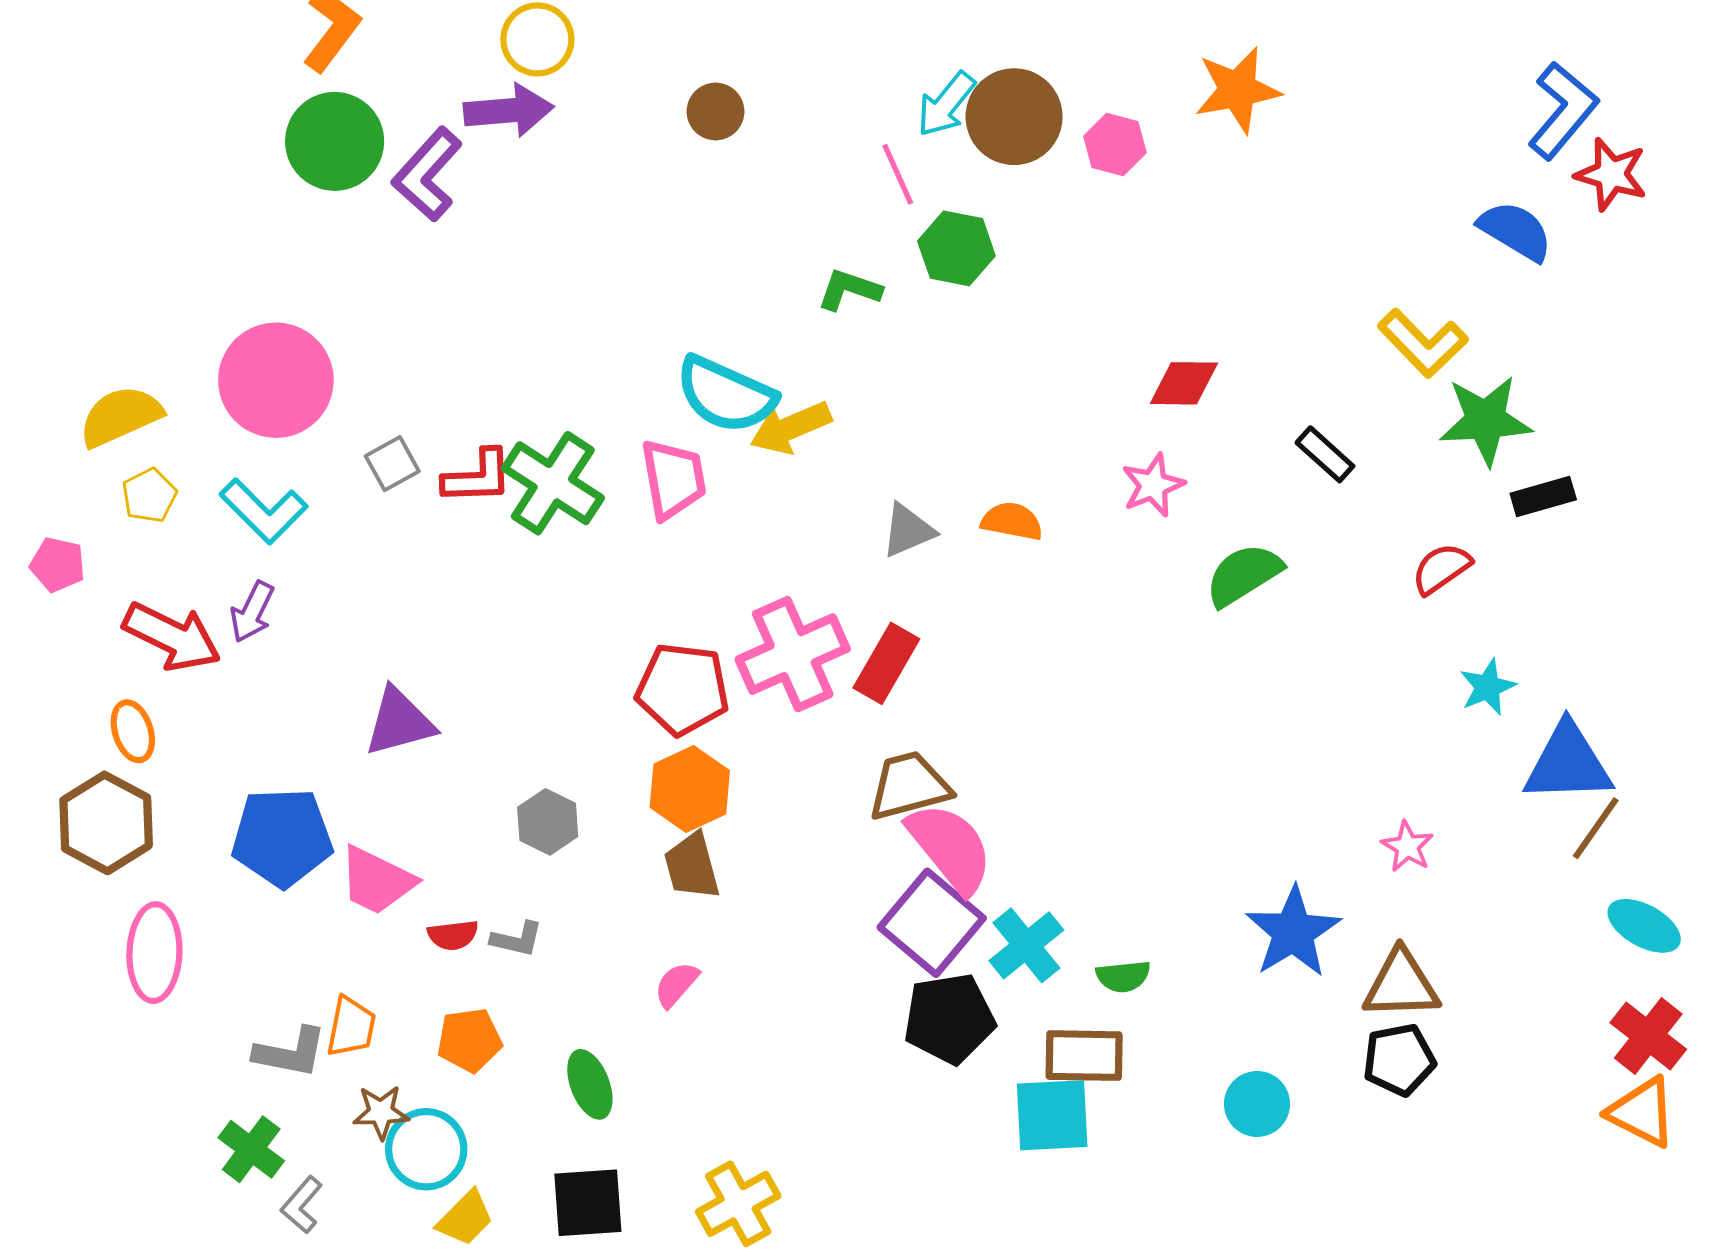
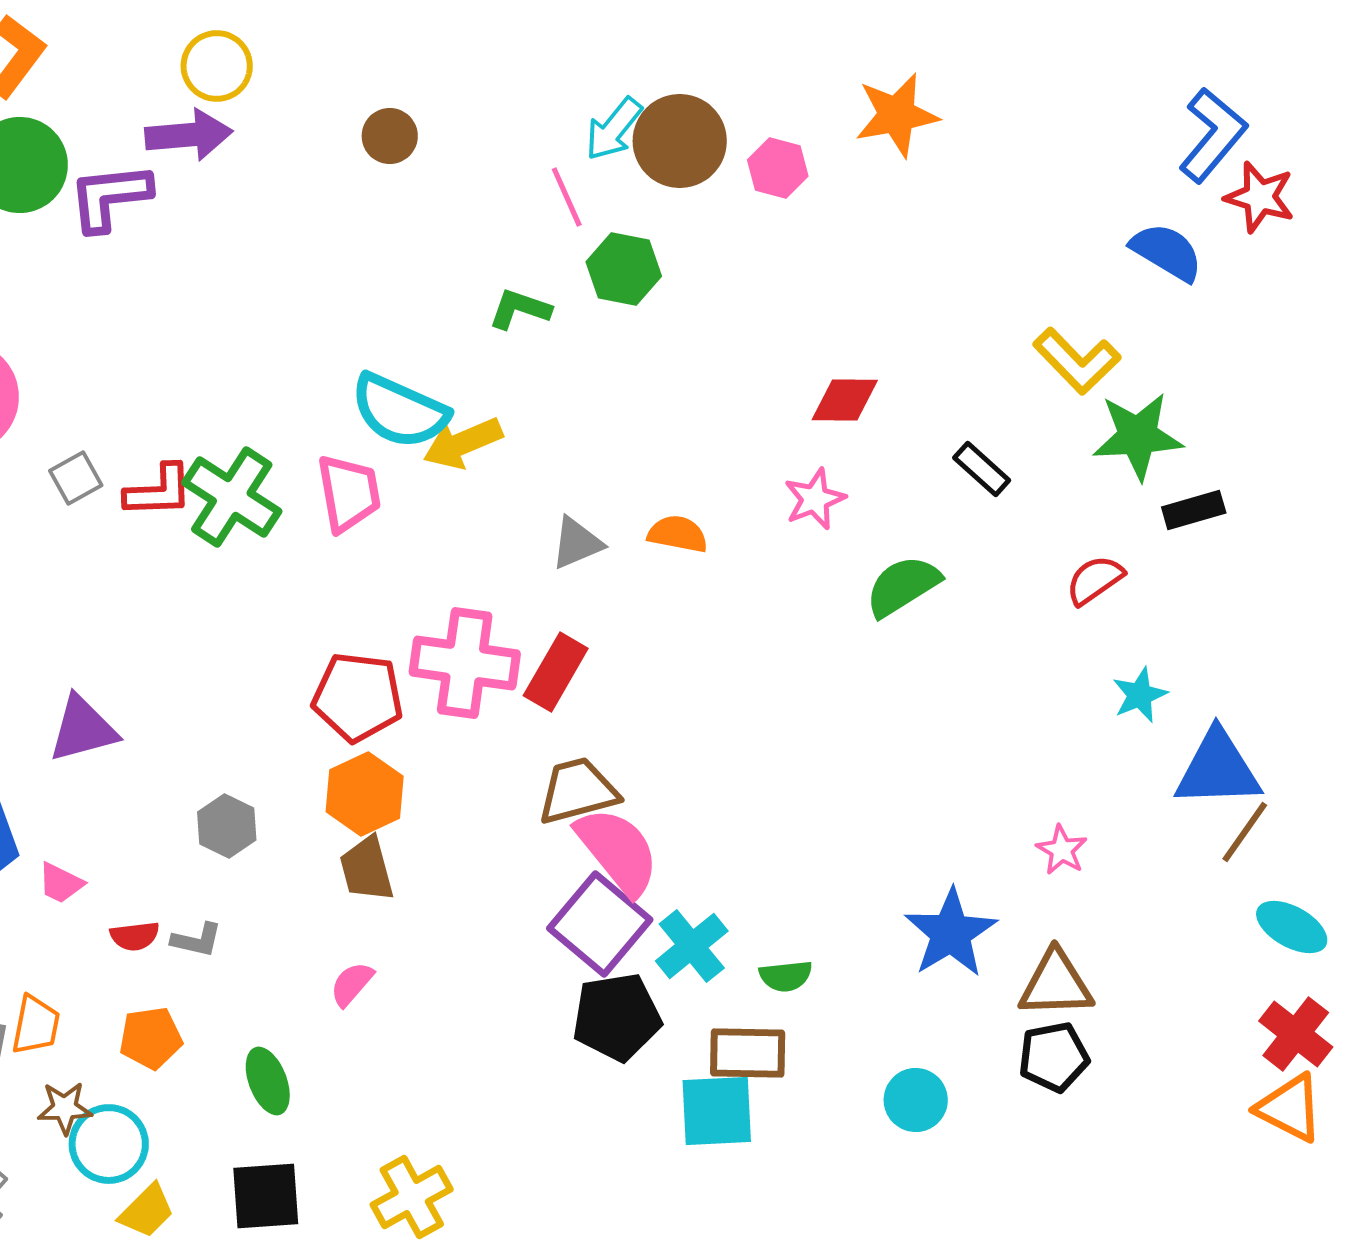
purple L-shape: (427, 174) -> (110, 197), turned 42
pink cross: (793, 654) -> (465, 663), turned 32
pink trapezoid: (377, 881) -> (61, 883), size x0.6

